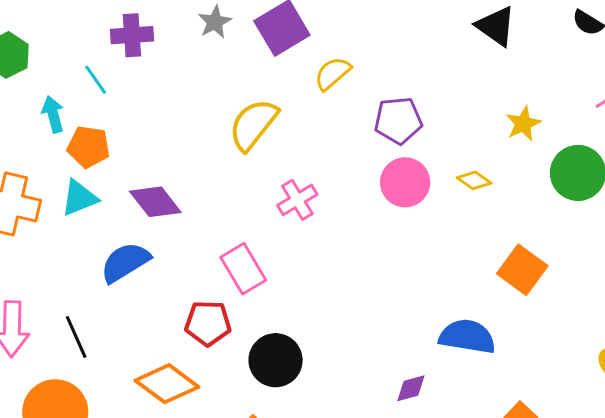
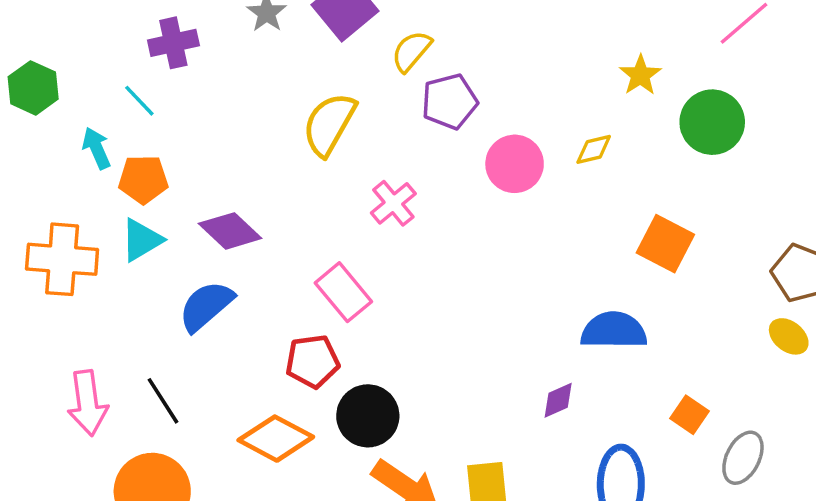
purple pentagon: (398, 120) -> (450, 101), moved
yellow diamond: (474, 180) -> (594, 149), turned -40
black circle: (276, 360) -> (368, 416), moved

